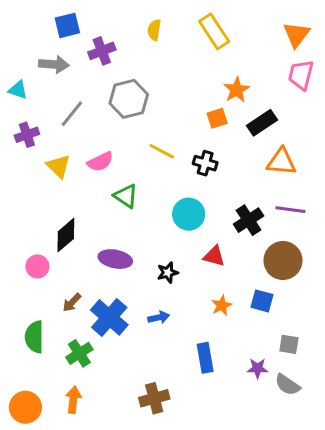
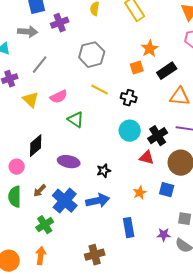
gray hexagon: (129, 99) -> (92, 55), moved
cyan circle: (189, 214) -> (130, 131), moved
red triangle: (214, 256) -> (147, 158), moved
blue arrow: (159, 317) -> (98, 201), size x1.6
green semicircle: (34, 337) -> (15, 197), moved

